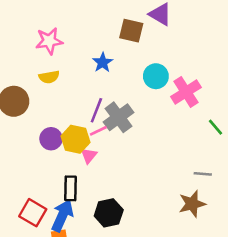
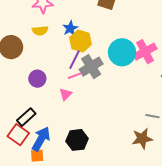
blue star: (103, 62) -> (70, 28), moved
cyan circle: (156, 76) -> (122, 52), moved, size x1.4
yellow hexagon: (75, 139) -> (81, 41), moved
black rectangle: (71, 188) -> (26, 117), moved, turned 42

